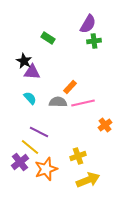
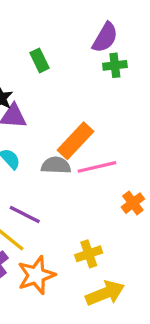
green rectangle: (48, 38) -> (40, 60), turned 32
orange rectangle: (70, 87) -> (76, 141), size x1.6

